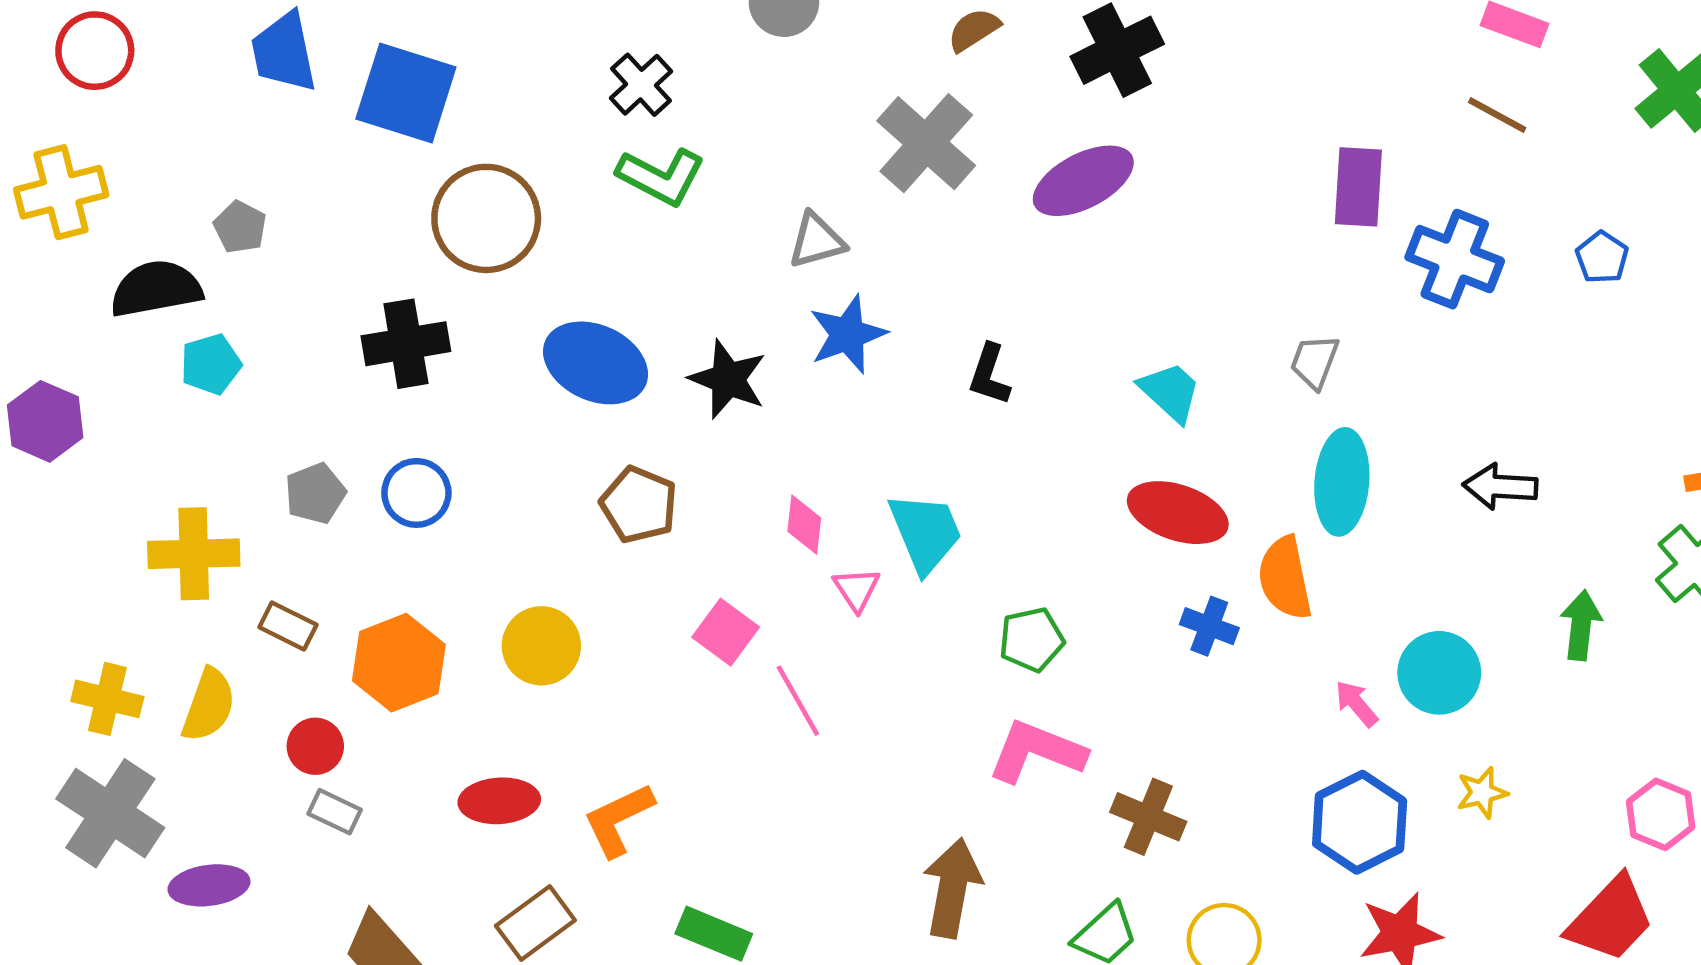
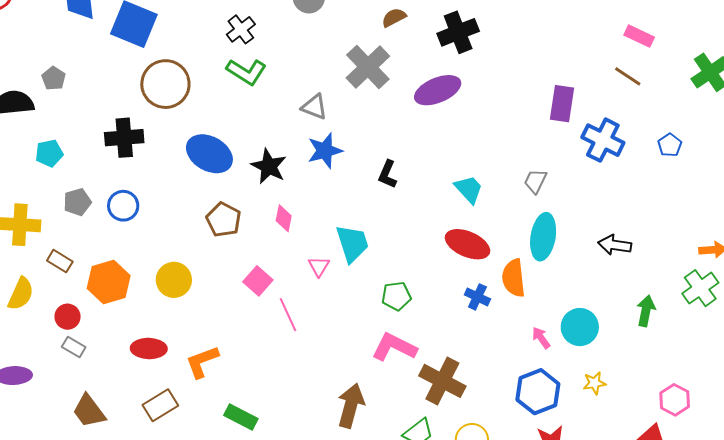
gray triangle: (817, 241) -> (314, 107), turned 32
cyan pentagon: (211, 364) -> (49, 153), moved
pink diamond: (804, 525) -> (284, 218), moved
brown cross: (1148, 817) -> (442, 381), size x1.4

